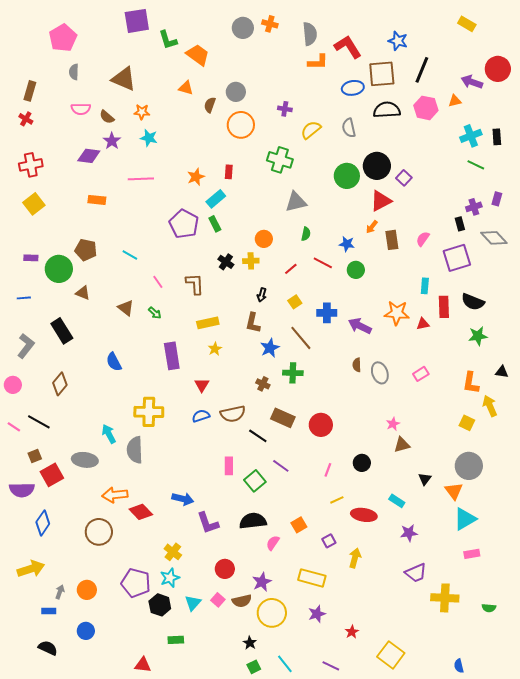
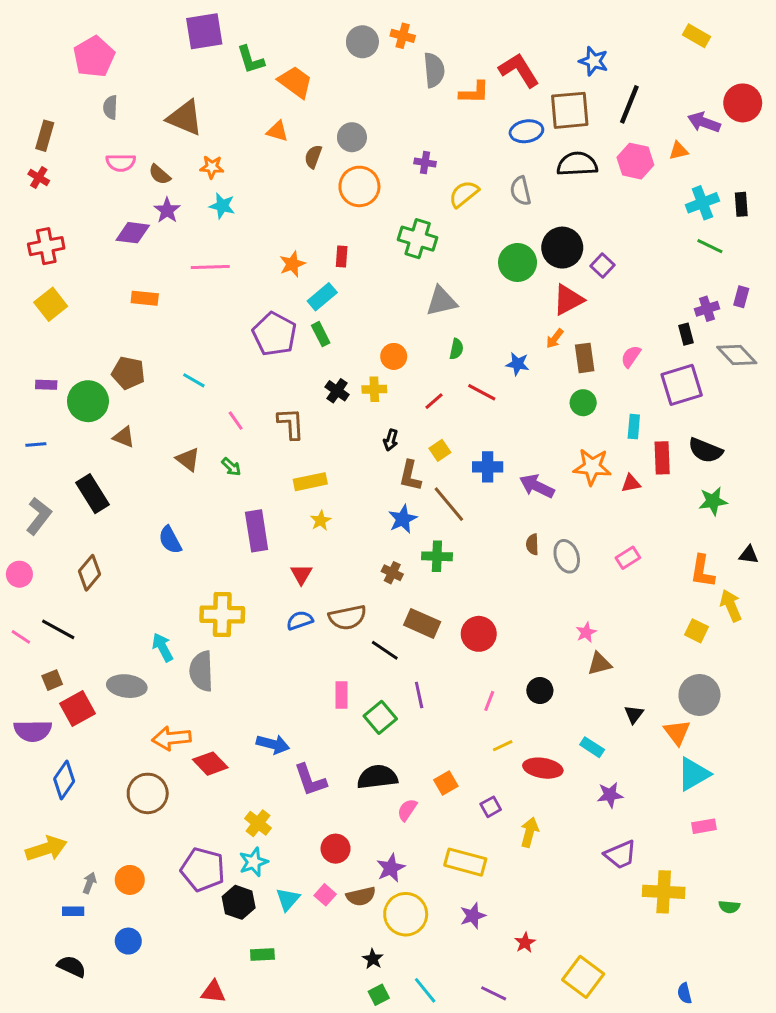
gray semicircle: (310, 34) -> (434, 70), moved
green circle: (356, 270) -> (583, 403), moved
brown L-shape: (253, 323) -> (410, 476), moved
purple line: (281, 466) -> (419, 695), turned 42

